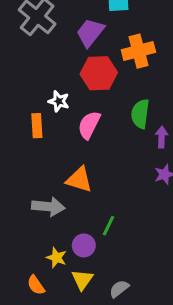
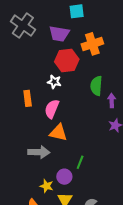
purple trapezoid: (90, 33) -> (59, 34), turned -115
white star: (59, 101) -> (54, 82), moved
pink semicircle: (89, 125) -> (52, 109), moved

